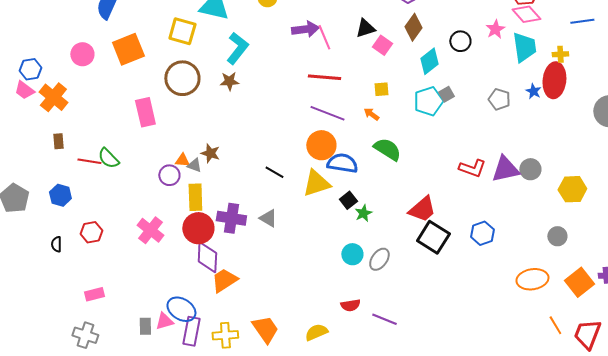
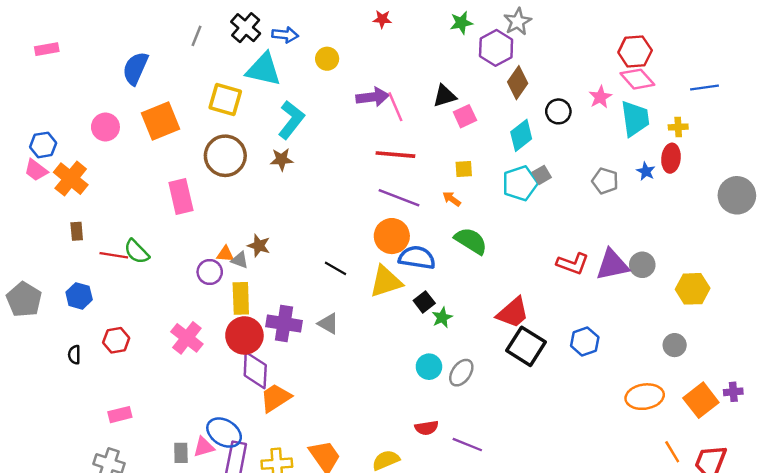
brown diamond: (413, 27) -> (518, 83), moved
pink square: (382, 45) -> (465, 116), turned 30
red ellipse: (554, 80) -> (671, 158), size x0.7

